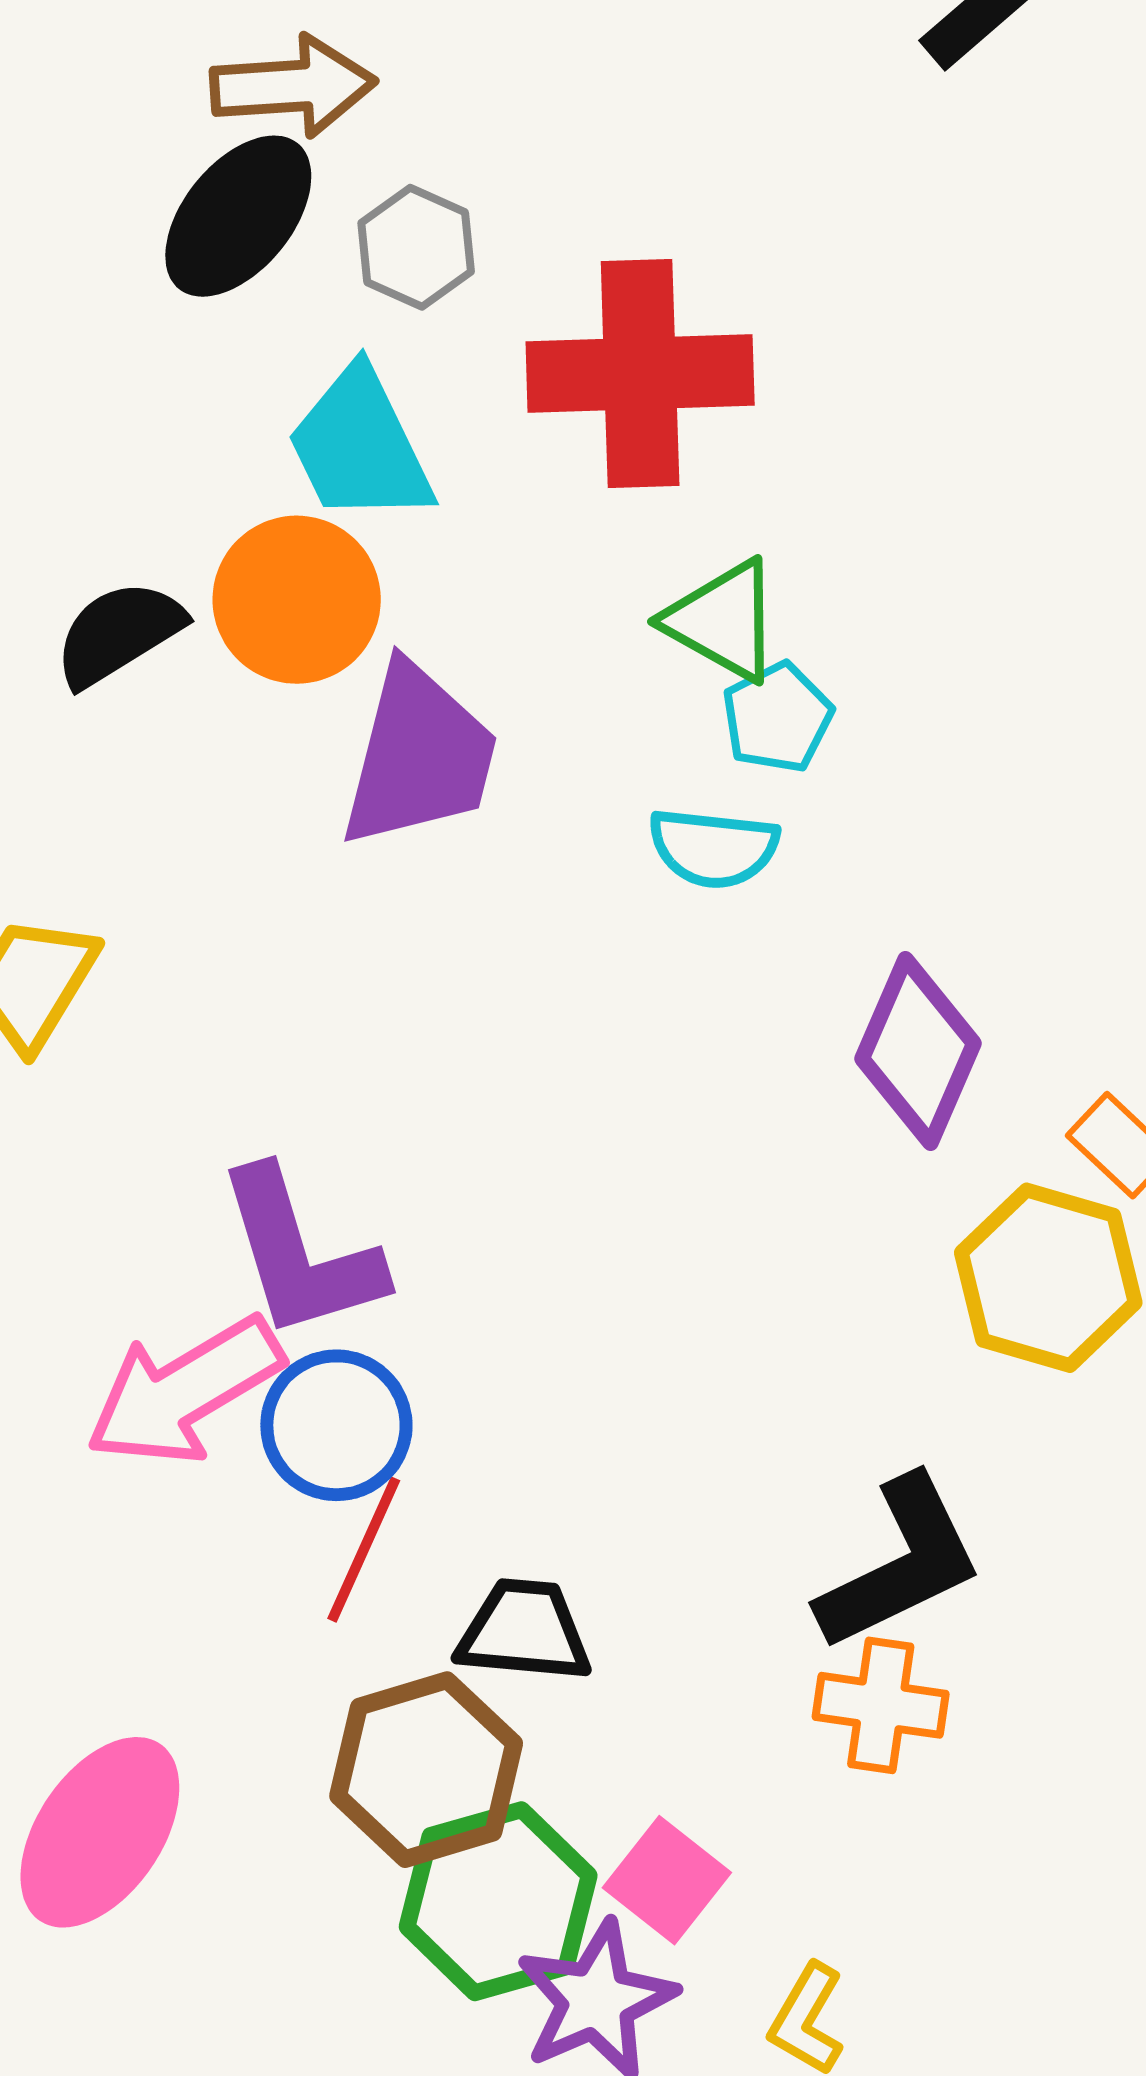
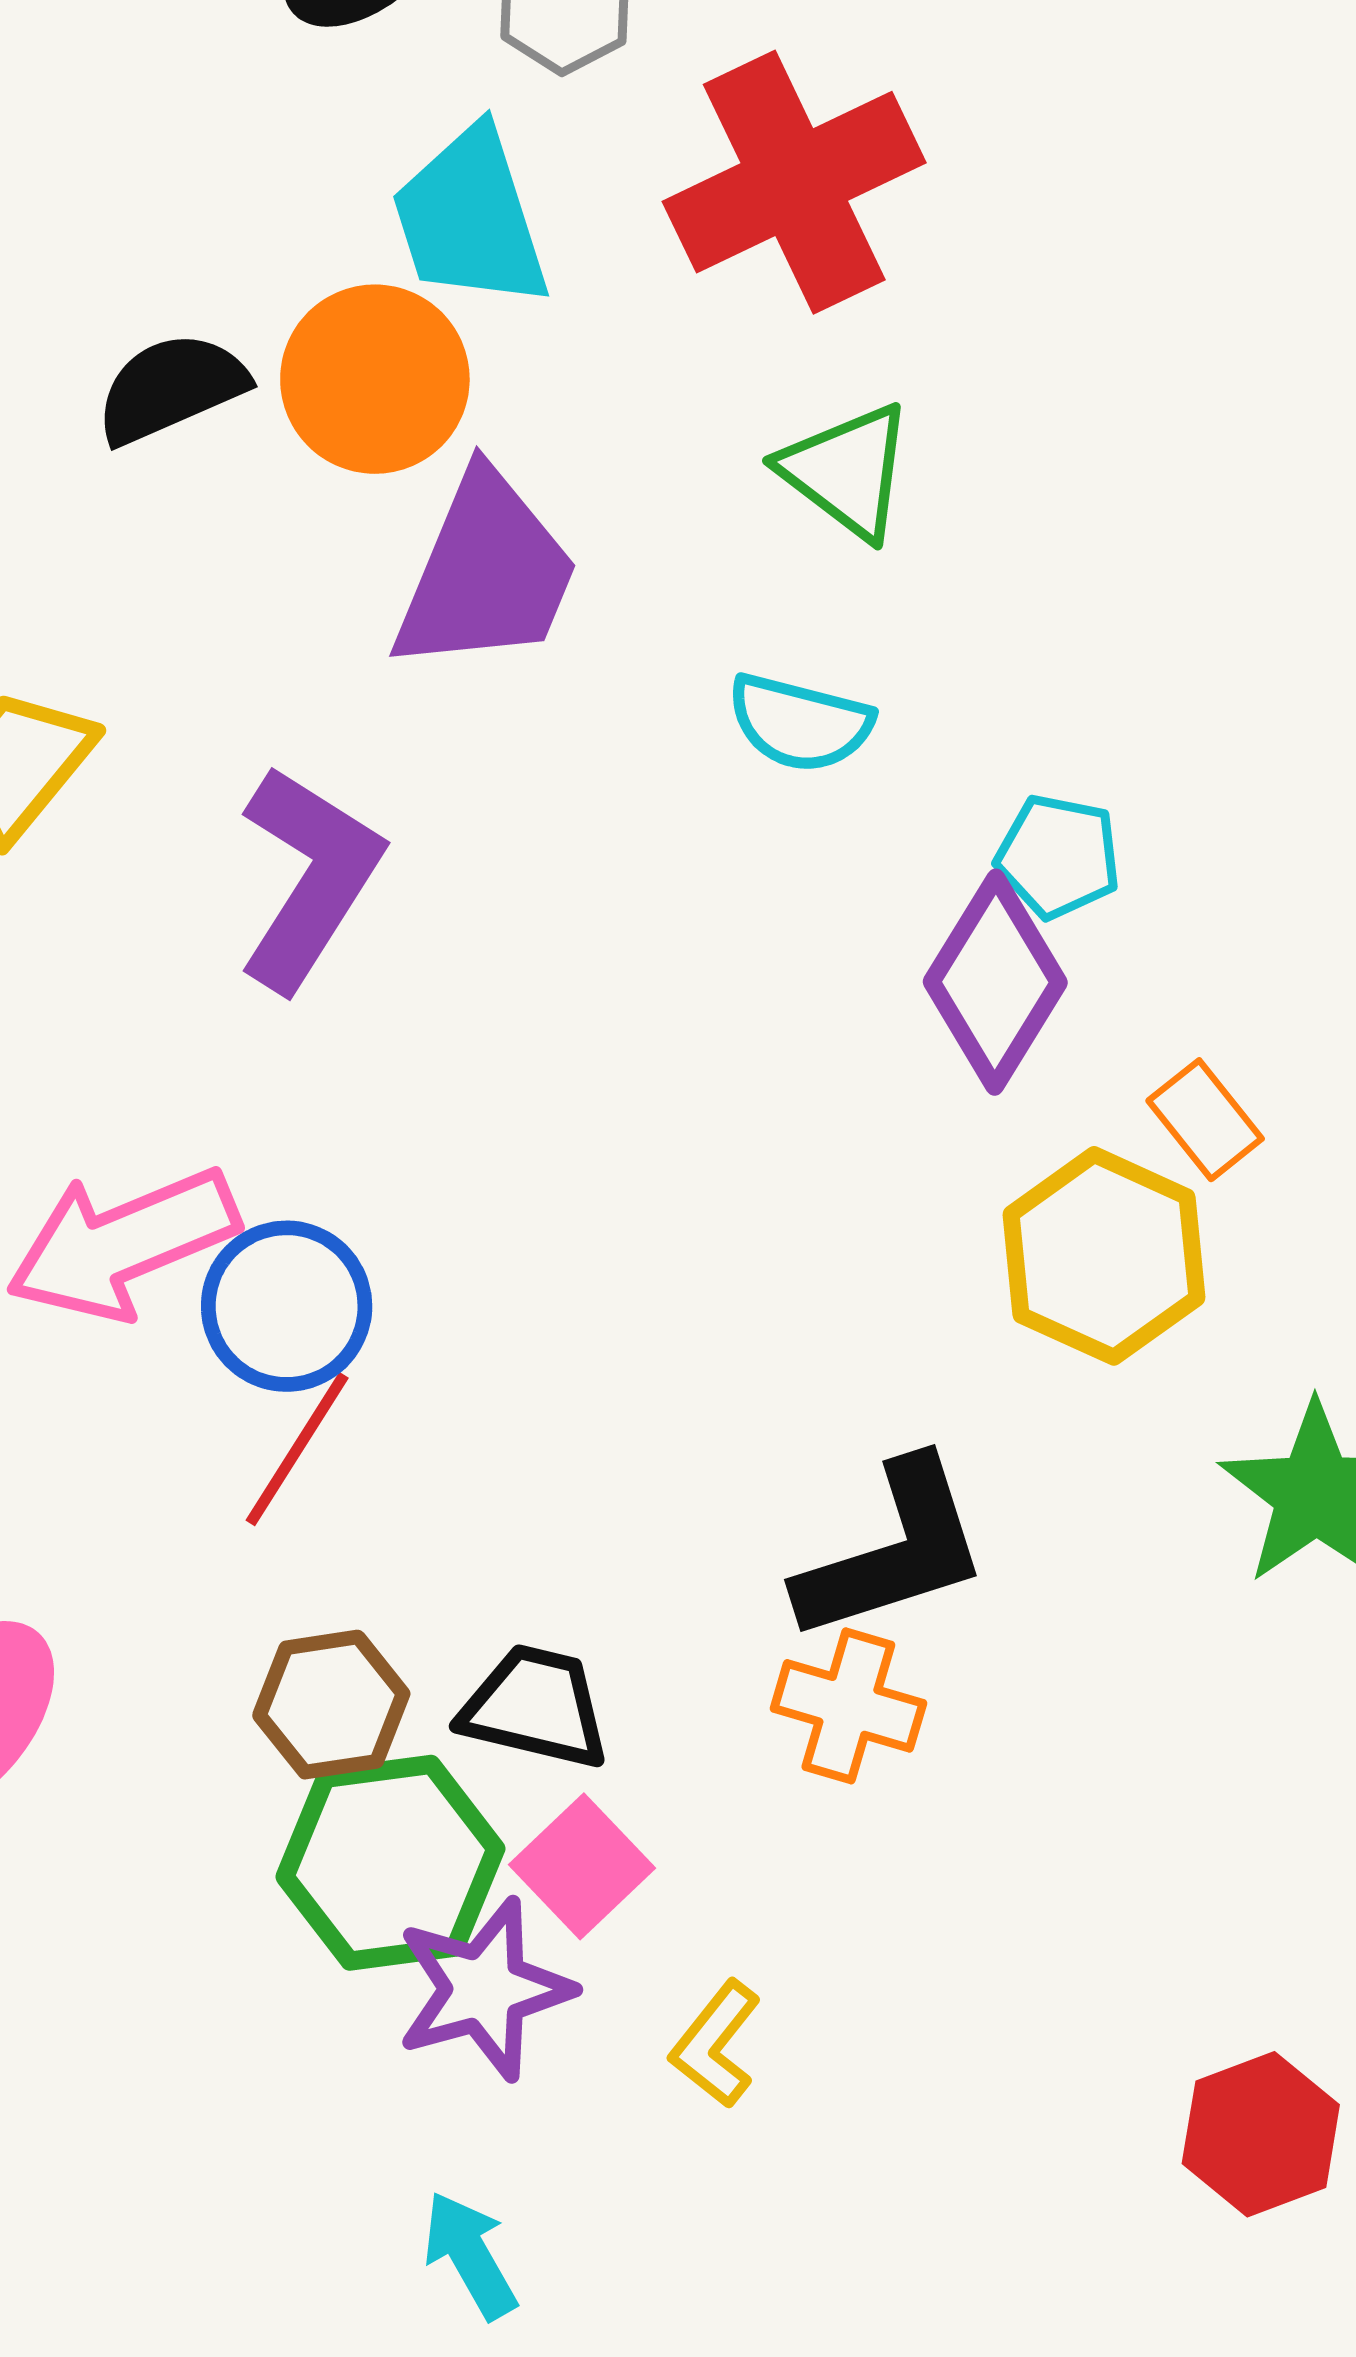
red cross: (640, 373) -> (794, 182), turned -32
cyan pentagon: (777, 718) -> (1058, 856), moved, turned 30
purple L-shape: (300, 1254) -> (309, 878), moved, turned -139
black trapezoid: (524, 1631) -> (535, 1707), moved
brown hexagon: (426, 1770) -> (331, 1705), size x0.7

